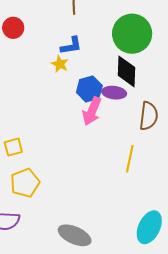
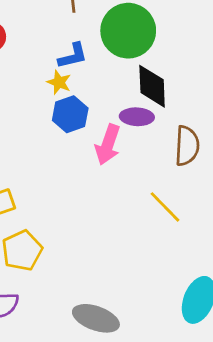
green circle: (132, 34) -> (128, 31), moved
blue hexagon: (89, 89) -> (70, 114), moved
yellow line: (130, 159) -> (165, 207), turned -52

